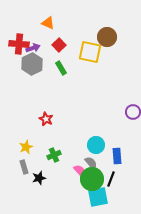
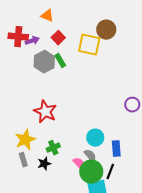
gray hexagon: (32, 64) -> (44, 62), moved
red star: (46, 119) -> (45, 112), size x1.6
yellow star: (26, 147) -> (25, 140), size x1.5
black star: (39, 178) -> (44, 164), moved

